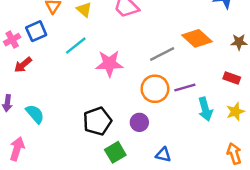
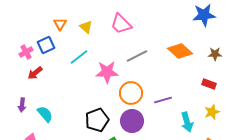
gray line: (162, 54) -> (137, 56), moved
purple line: (185, 88) -> (163, 100), moved
orange circle: (155, 89) -> (131, 93), moved
cyan arrow: (205, 109) -> (187, 122), moved
purple circle: (139, 122) -> (132, 121), size x1.5

